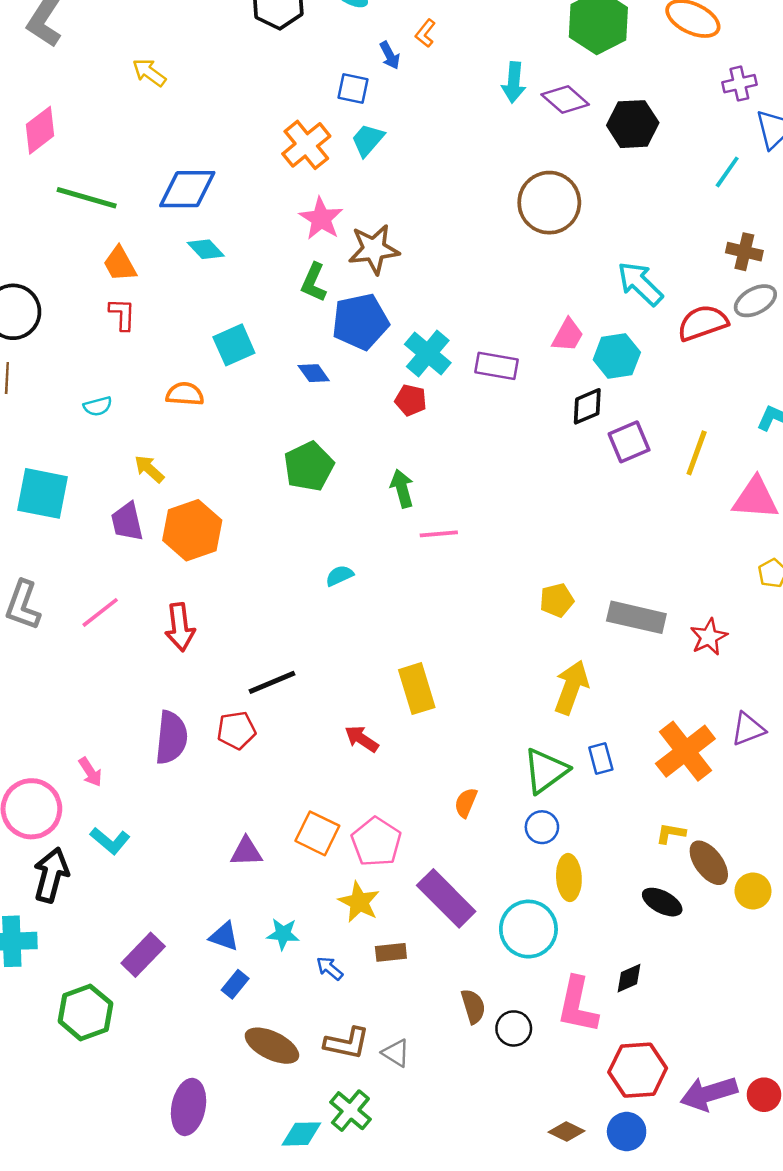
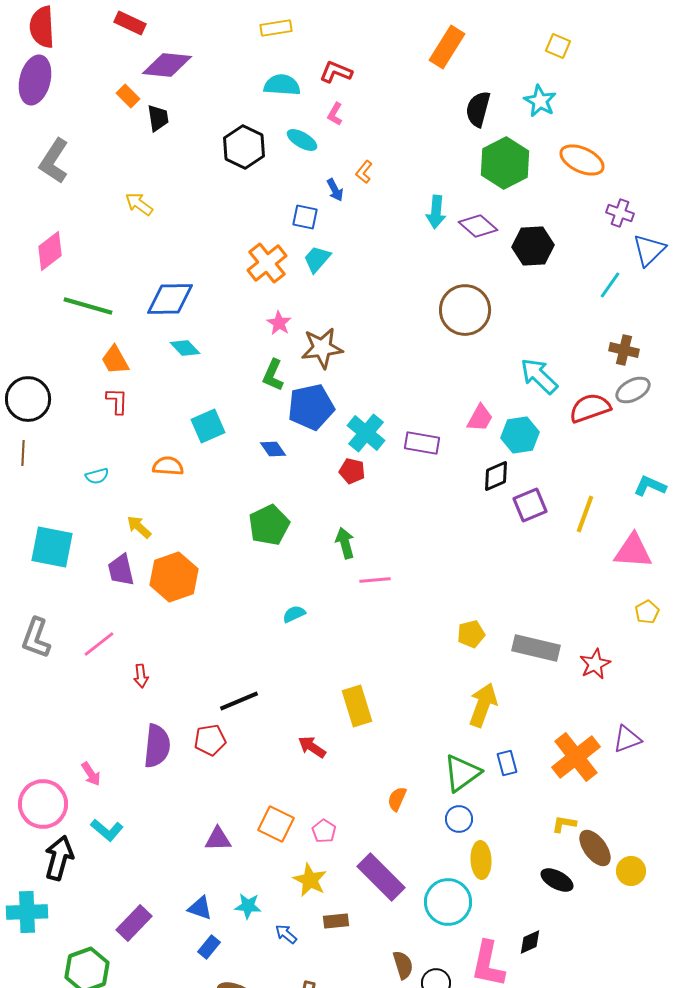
purple cross: (739, 84) -> (620, 213), turned 32
pink star: (321, 219) -> (279, 323), size x0.7
red arrow: (180, 627) -> (141, 676), moved, size x0.6
pink pentagon: (376, 842) -> (324, 831), size x0.6

